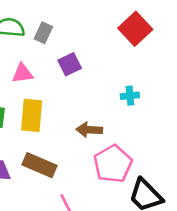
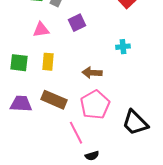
yellow rectangle: (32, 115) -> (48, 62), size x0.7
pink pentagon: (113, 164) -> (95, 105), moved

